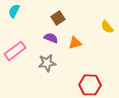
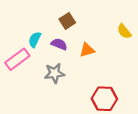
cyan semicircle: (14, 11) -> (35, 40), moved

